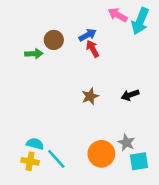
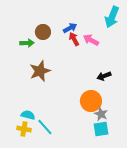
pink arrow: (118, 15) -> (91, 40), moved
brown star: (90, 96) -> (40, 71), moved, size x1.5
orange circle: (101, 154) -> (91, 101), moved
cyan square: (139, 161) -> (101, 129), moved

